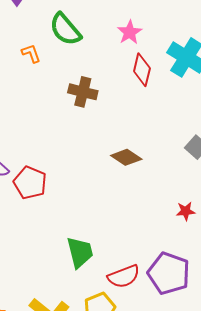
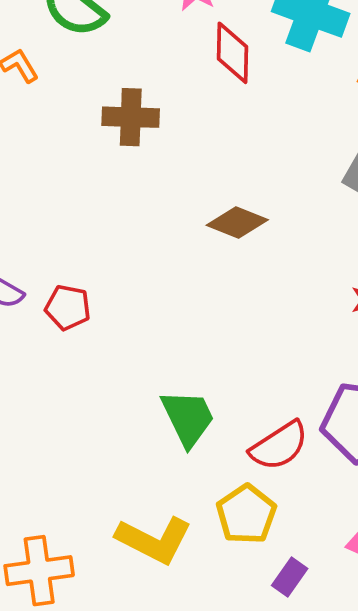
red pentagon: (30, 183) -> (68, 307), size x0.7

